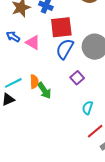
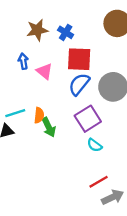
blue arrow: (13, 37) -> (23, 61), turned 40
purple square: (77, 78) -> (88, 119), size x1.6
cyan semicircle: (88, 108) -> (95, 145), moved, turned -80

